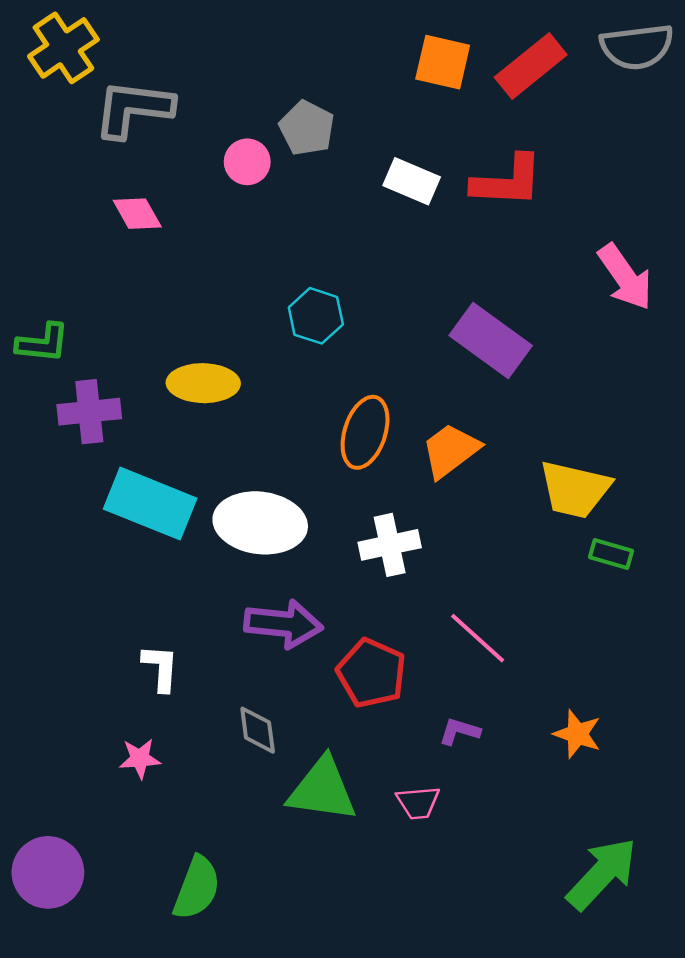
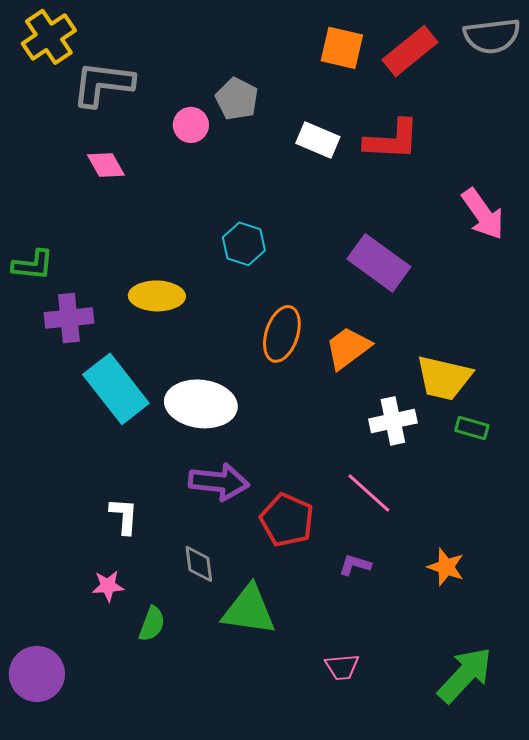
cyan rectangle: (150, 504) -> (116, 389), turned 30
white cross: (390, 545) -> (393, 421), moved
pink trapezoid: (418, 803) -> (342, 667), moved
green semicircle: (197, 888) -> (152, 624), moved, size x0.7

